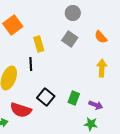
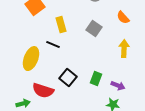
gray square: (70, 39) -> (94, 29), moved
black line: (31, 64) -> (53, 45), turned -64

